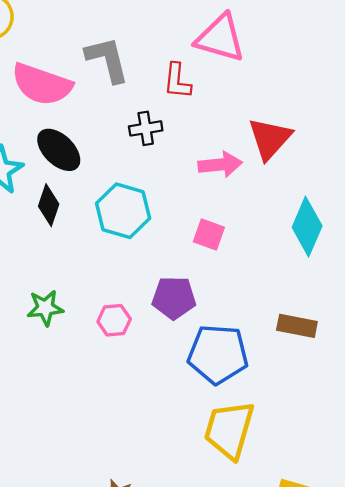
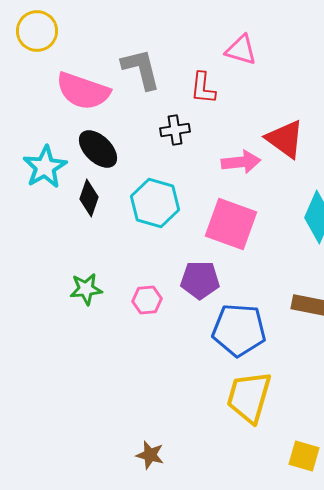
pink triangle: (220, 38) -> (241, 50), size x0.7
red triangle: (270, 139) -> (285, 139), turned -36
pink square: (209, 234) -> (231, 224), size x1.8

